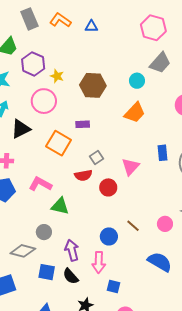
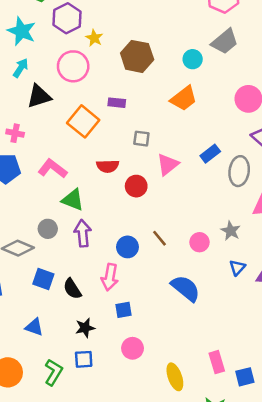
blue rectangle: (162, 153) -> (210, 154), turned 49
gray square: (96, 157) -> (141, 139), moved, turned 32
purple arrow: (72, 250) -> (83, 233), moved
blue square: (114, 287) -> (124, 310), turned -32

